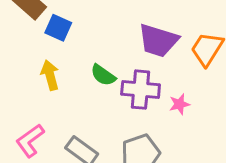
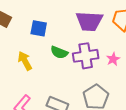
blue square: (58, 28) -> (39, 28), moved

